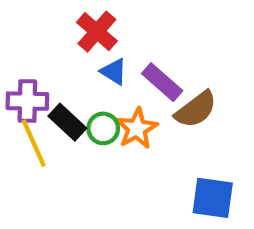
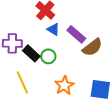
orange star: (137, 128) -> (64, 85), moved
yellow line: (34, 143) -> (22, 82), moved

